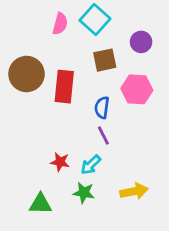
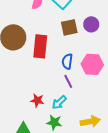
purple circle: (141, 42) -> (91, 24), moved
pink hexagon: (137, 89) -> (92, 64), moved

